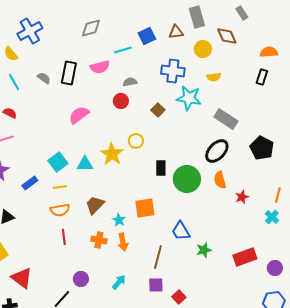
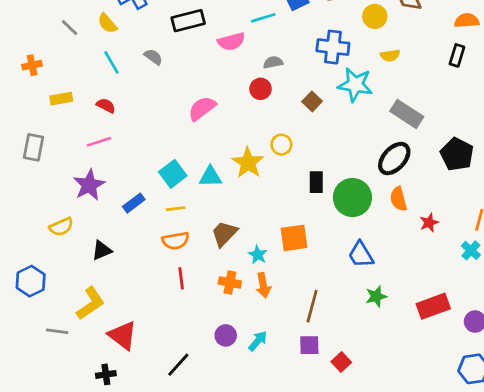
black rectangle: (69, 73) -> (188, 21), moved, turned 65
blue trapezoid: (181, 231) -> (361, 255), moved
purple circle: (81, 279) -> (226, 335), moved

